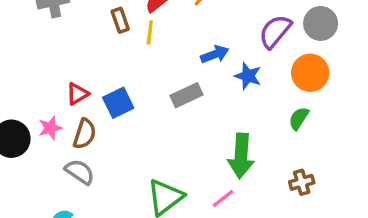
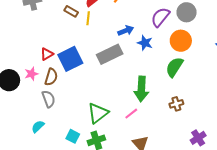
brown rectangle: (120, 20) -> (71, 11), turned -40
gray rectangle: (186, 95) -> (110, 54), size x1.4
blue square: (118, 103) -> (70, 59), size x1.4
green semicircle: (299, 118) -> (174, 67), size x1.5
gray semicircle: (80, 172) -> (49, 99), turned 36

